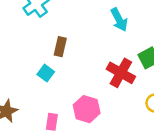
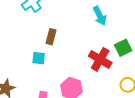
cyan square: (46, 73) -> (39, 58), turned -32

